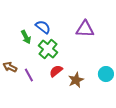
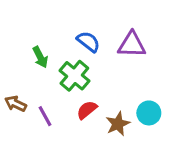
blue semicircle: (43, 27) -> (88, 42), moved
cyan circle: (106, 74) -> (149, 113), moved

